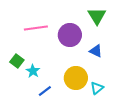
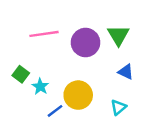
green triangle: (97, 16) -> (118, 35), moved
blue triangle: (96, 51) -> (126, 72), moved
yellow circle: (76, 78) -> (78, 95), moved

